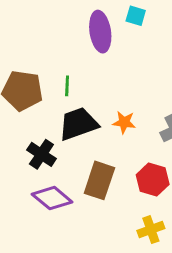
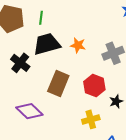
purple diamond: (52, 198) -> (29, 111), moved

